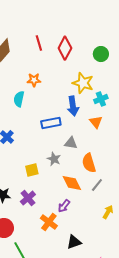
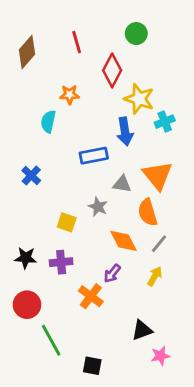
red diamond: (65, 48) -> (112, 70), moved
green circle: (101, 54) -> (136, 34), moved
orange triangle: (96, 122) -> (158, 175), moved, size x1.6
yellow square: (32, 170) -> (67, 222), turned 32
purple cross: (28, 198) -> (61, 262), turned 35
yellow arrow: (108, 212) -> (155, 276), moved
black triangle: (74, 242) -> (142, 330), moved

